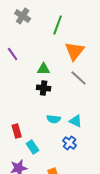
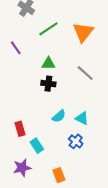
green line: (58, 25) -> (48, 29), moved, turned 36
orange triangle: (75, 51) -> (83, 32), moved
cyan semicircle: (54, 119) -> (59, 116), turned -48

